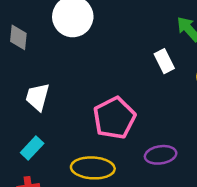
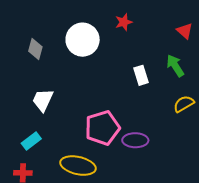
white rectangle: (164, 61) -> (141, 75), moved
purple ellipse: (161, 155) -> (135, 140), moved

